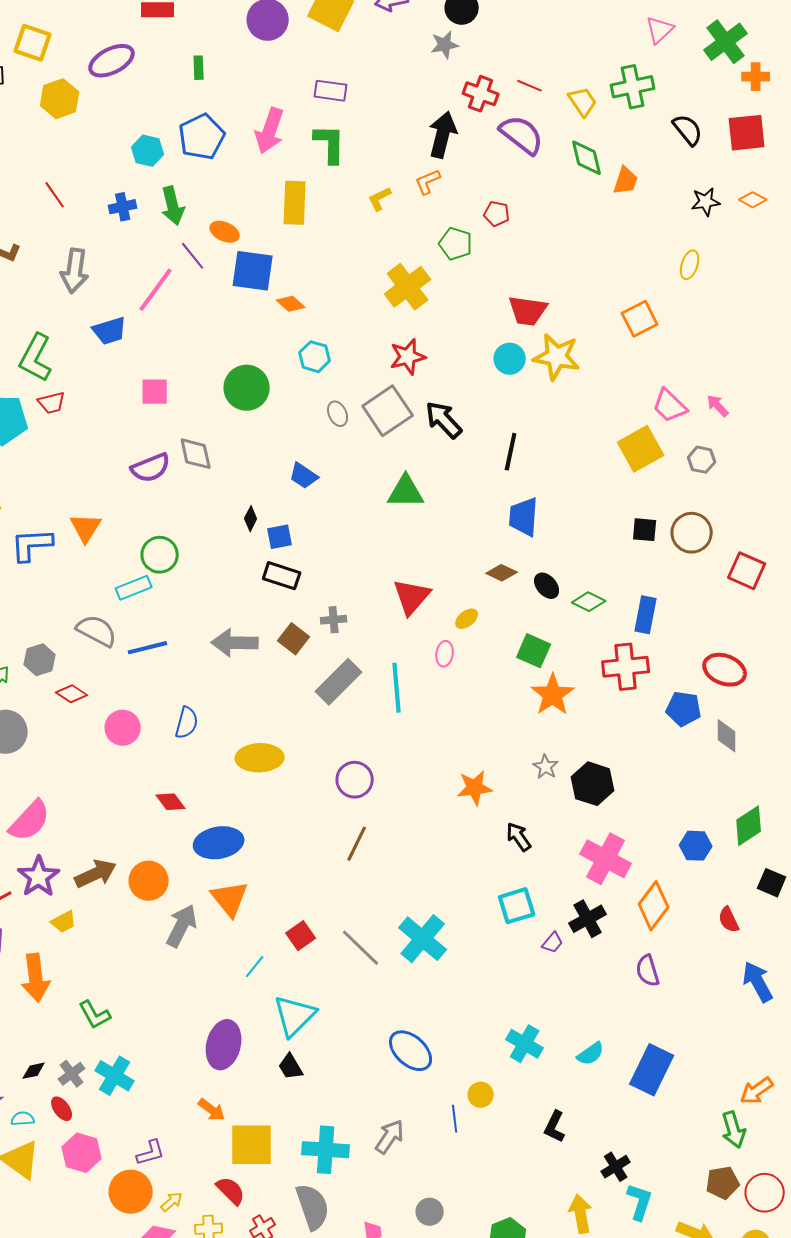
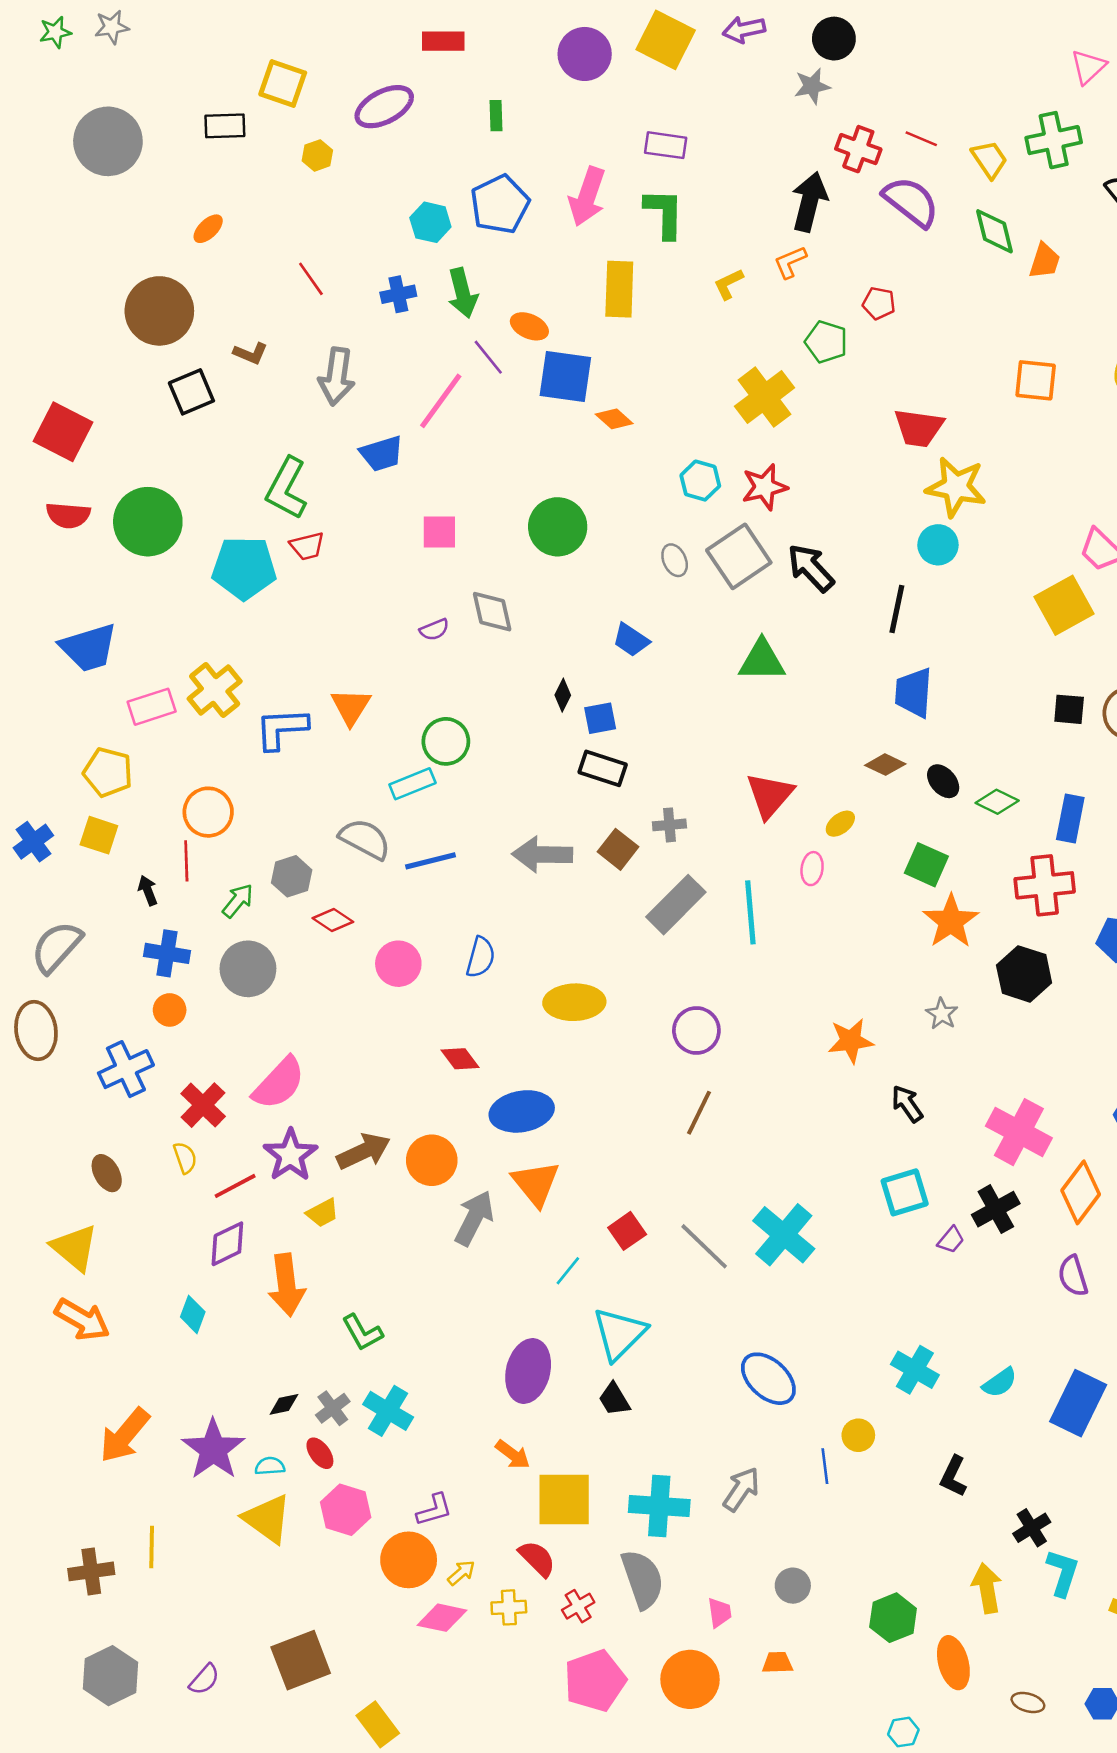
yellow hexagon: (60, 99) -> (317, 155), size x0.6
orange square: (640, 319) -> (1036, 380), moved, turned 33
cyan hexagon: (315, 357) -> (700, 481), moved
cyan circle: (510, 359) -> (938, 545), moved
purple semicircle: (151, 468) -> (434, 630), size x0.6
black hexagon: (593, 784) -> (1024, 974), moved

